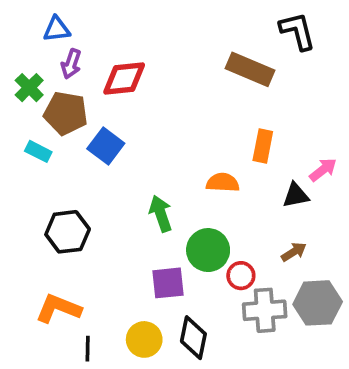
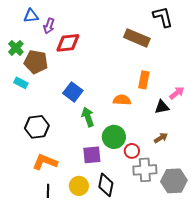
purple arrow: (71, 64) -> (49, 26), moved
blue square: (106, 146) -> (73, 92), moved
gray hexagon: (318, 303) -> (174, 181), moved
orange L-shape: (58, 308) -> (45, 162), moved

